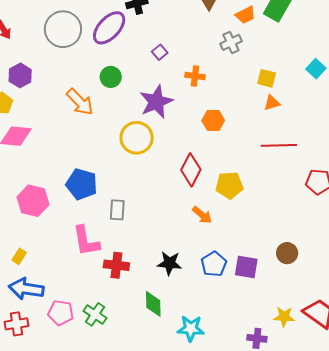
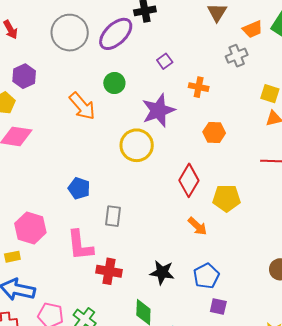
blue pentagon: (82, 184) -> (79, 188), size x0.7
pink hexagon: (33, 201) -> (30, 228), moved
yellow rectangle: (19, 256) -> (12, 257), turned 42
purple square: (246, 267) -> (218, 307), moved, size x0.7

